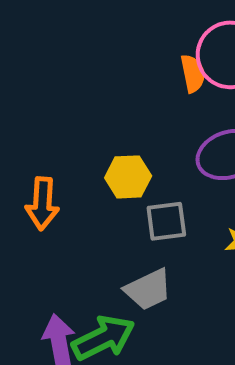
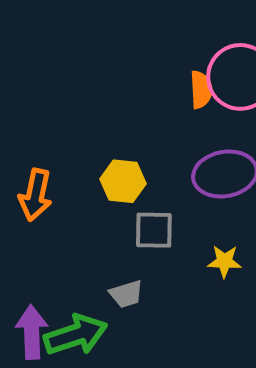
gray trapezoid: (148, 289) -> (126, 294), size x0.7

